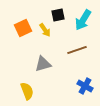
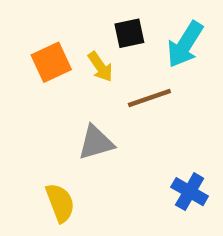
brown line: (77, 50) -> (149, 98), moved

